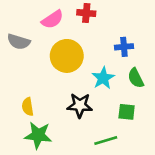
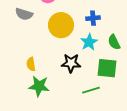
blue cross: (124, 47) -> (93, 18), moved
green square: (127, 112) -> (107, 68), size x1.5

